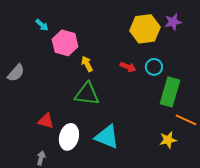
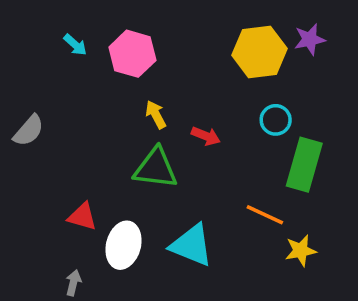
pink hexagon: (65, 43) -> (132, 54), moved
red arrow: (128, 67) -> (206, 136), moved
orange line: (186, 120) -> (265, 215), moved

